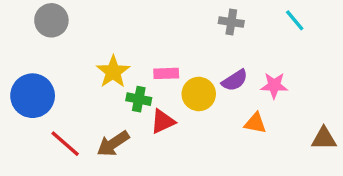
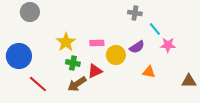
cyan line: (295, 20) -> (155, 29), moved
pink star: (274, 85) -> (168, 45), moved
green cross: (139, 99) -> (73, 63), moved
brown arrow: (113, 144) -> (77, 84), moved

